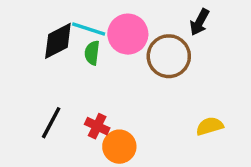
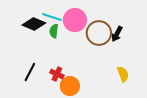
black arrow: (199, 22) -> (117, 34), moved
black diamond: (58, 41) -> (34, 24), turned 50
yellow semicircle: (210, 126) -> (123, 74), turned 84

